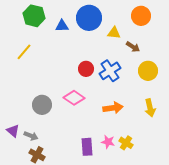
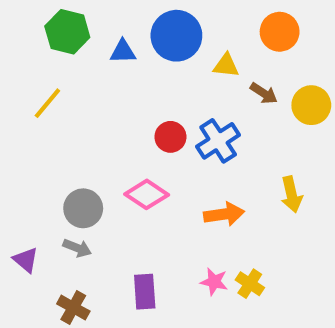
yellow circle: (148, 71) -> (311, 105), moved
yellow arrow: (150, 108) -> (291, 194), moved
gray arrow: (31, 136) -> (77, 248), moved
purple rectangle: (87, 147) -> (145, 292), moved

